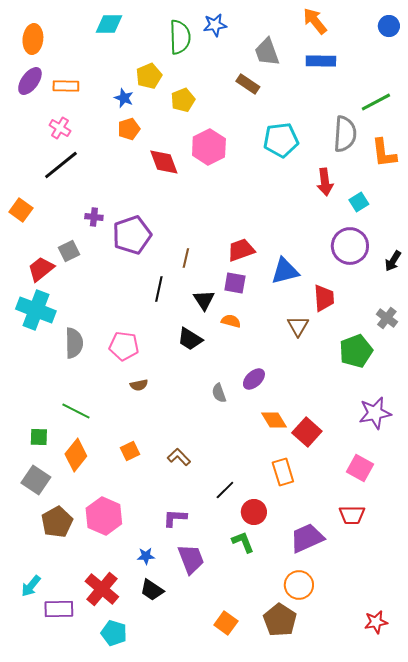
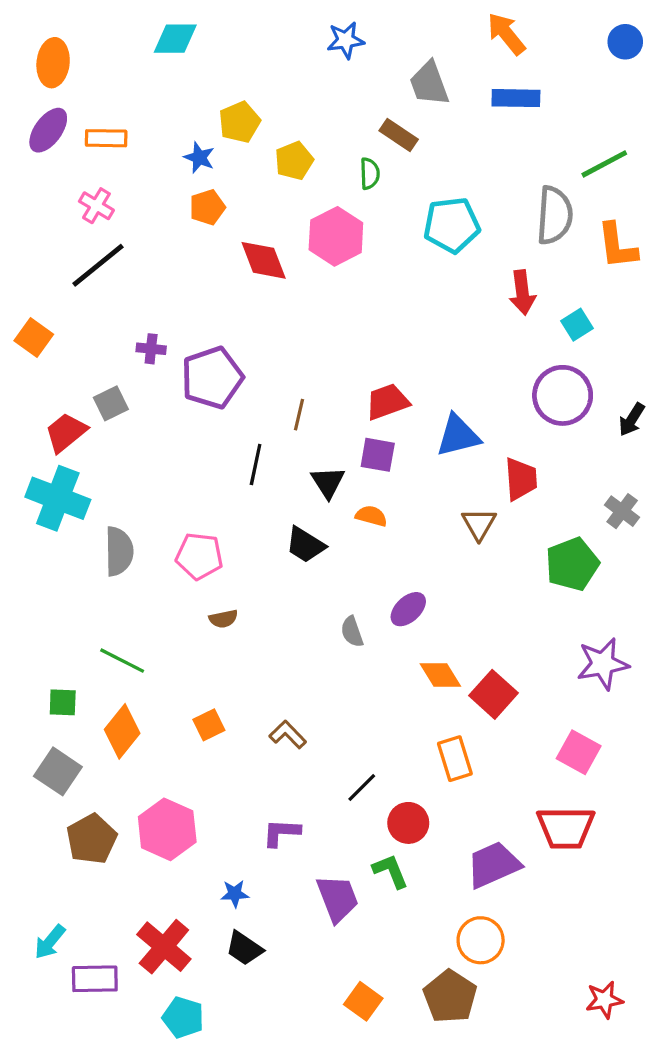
green semicircle: (180, 37) -> (370, 174), moved, size x0.6
red trapezoid: (352, 515) -> (566, 828), size x1.4
purple trapezoid: (191, 559) -> (338, 898), moved

